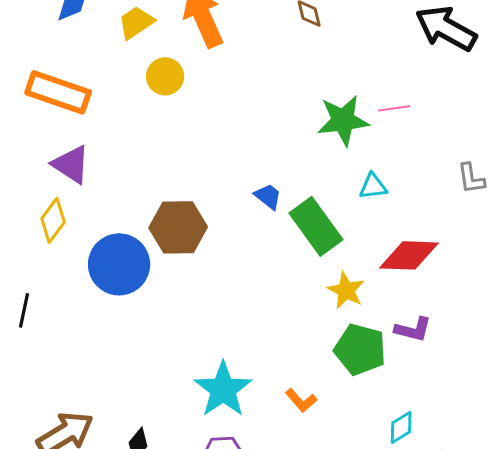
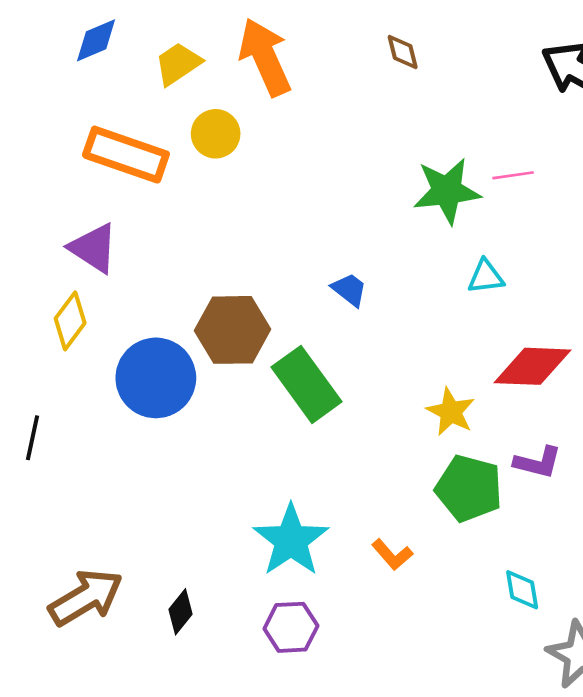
orange rectangle: (58, 92) -> (126, 155), moved
green rectangle: (316, 226) -> (307, 384), moved
cyan diamond: (401, 427) -> (522, 590), turned -68

